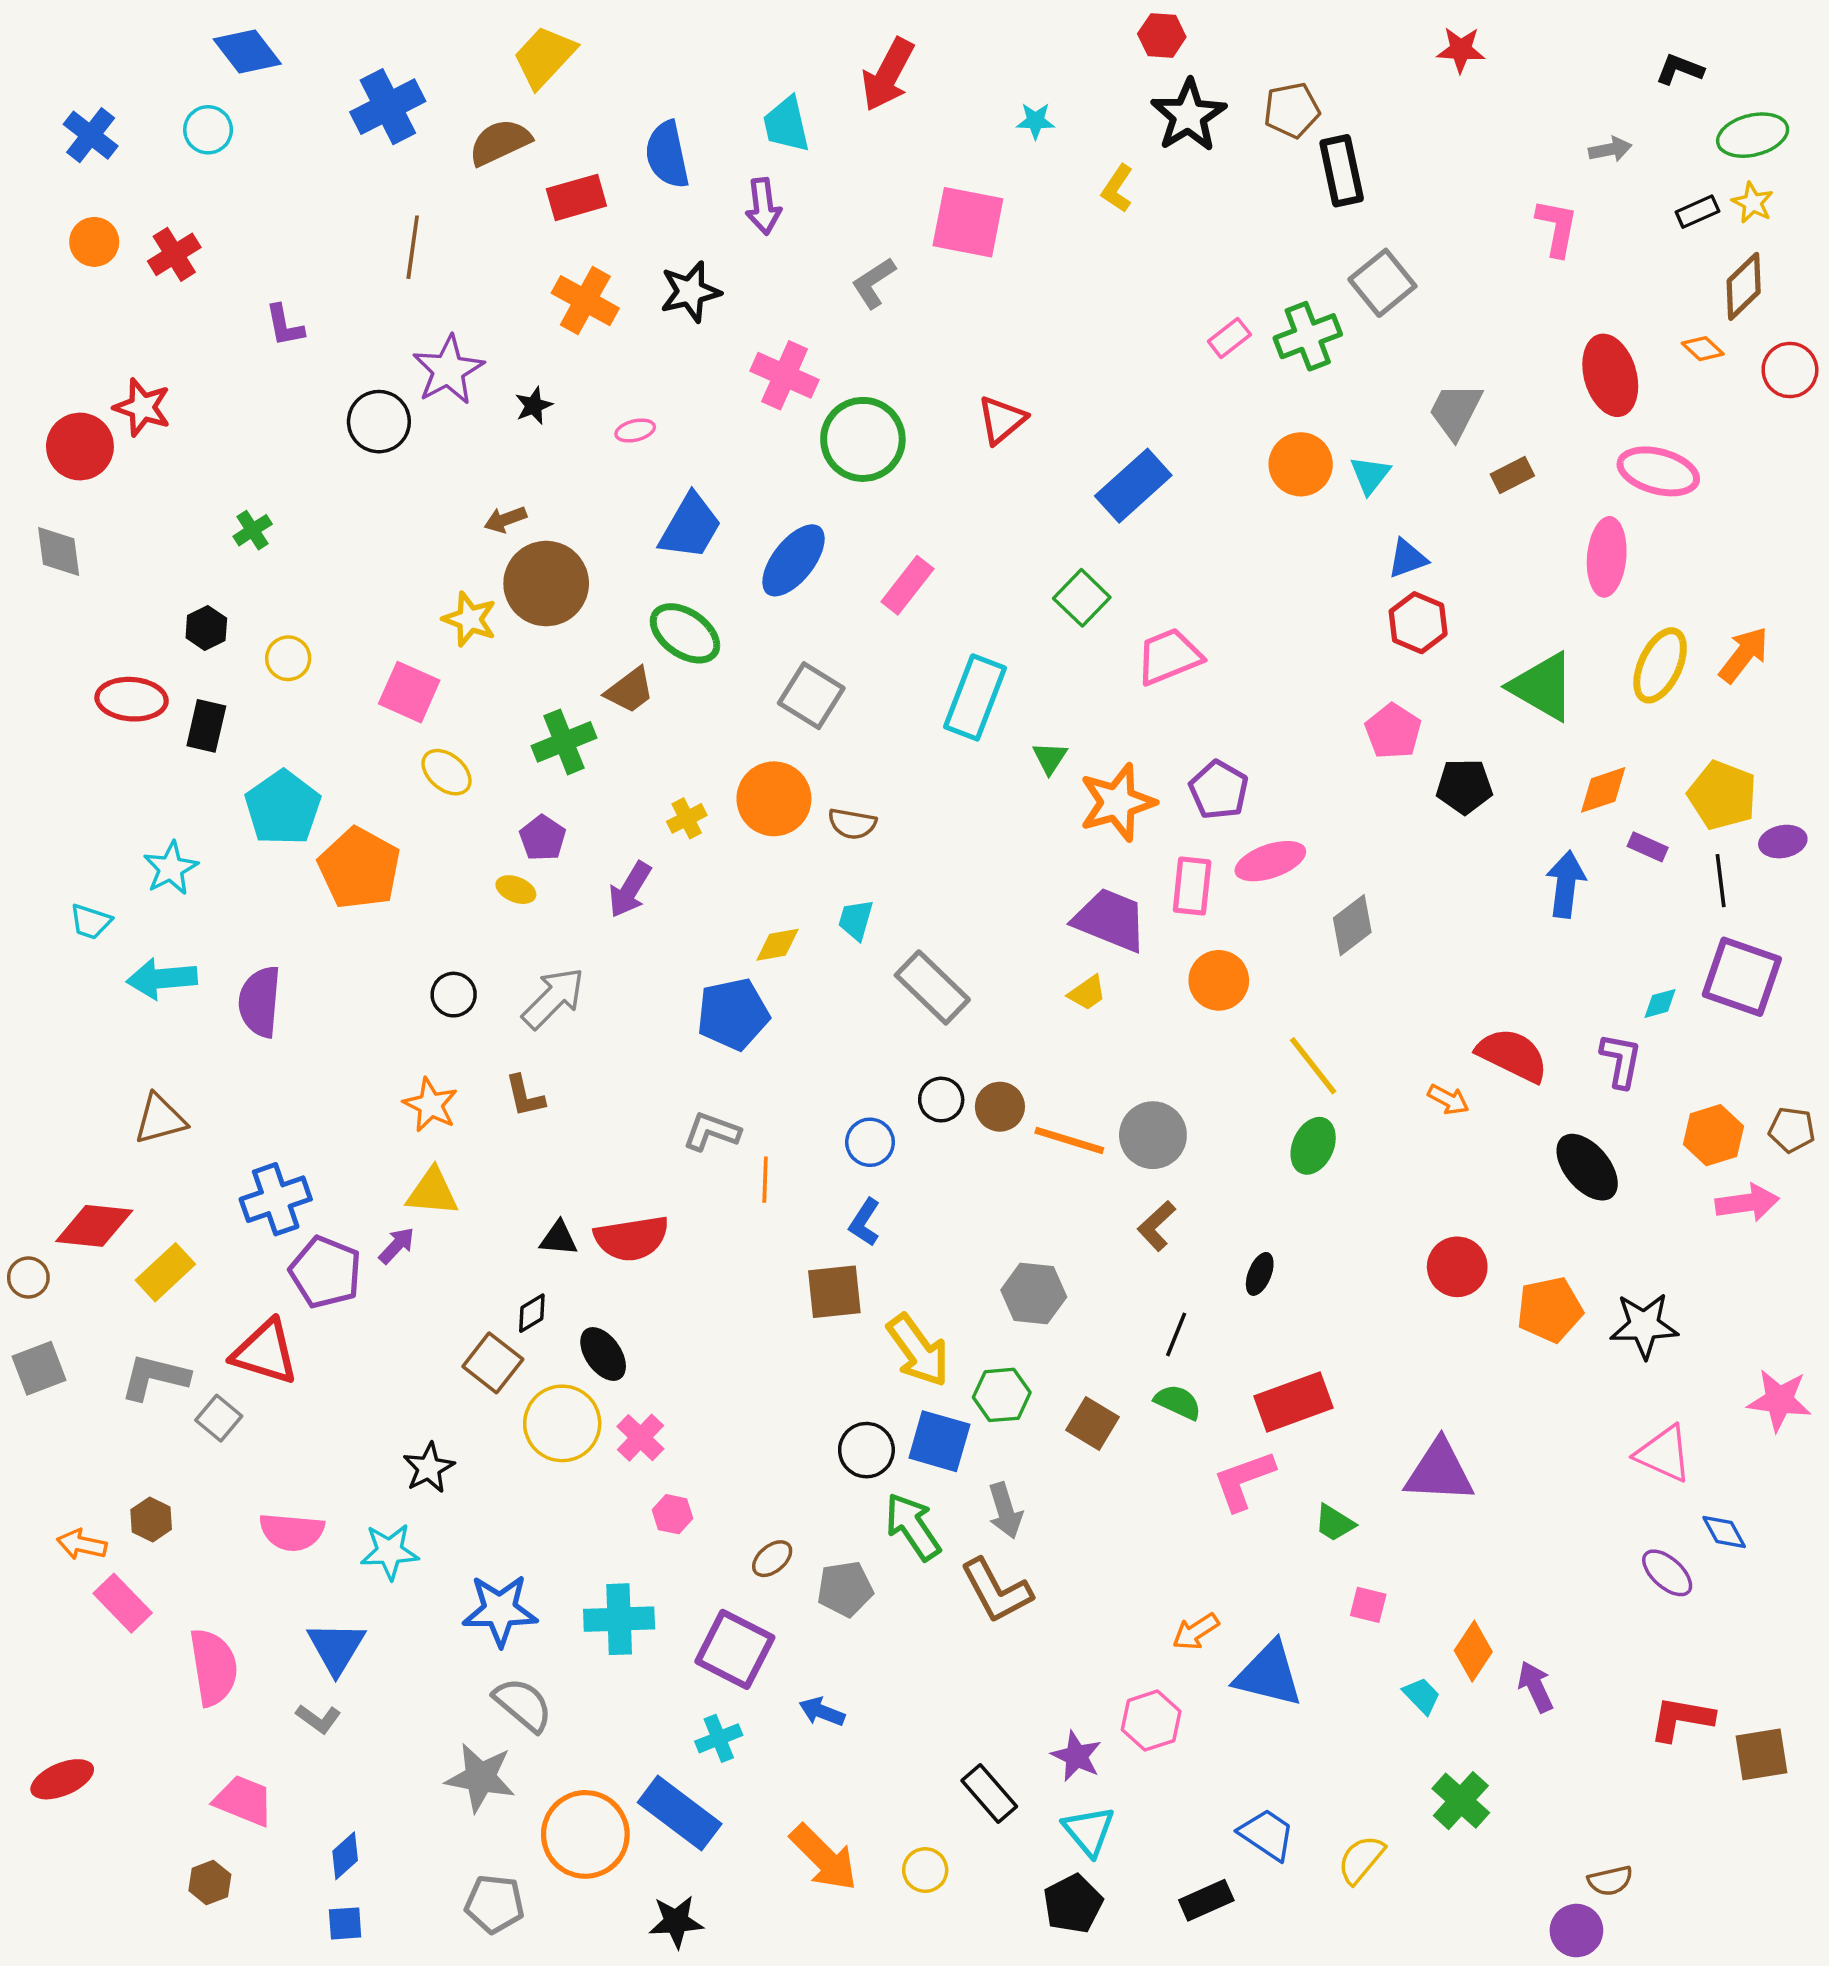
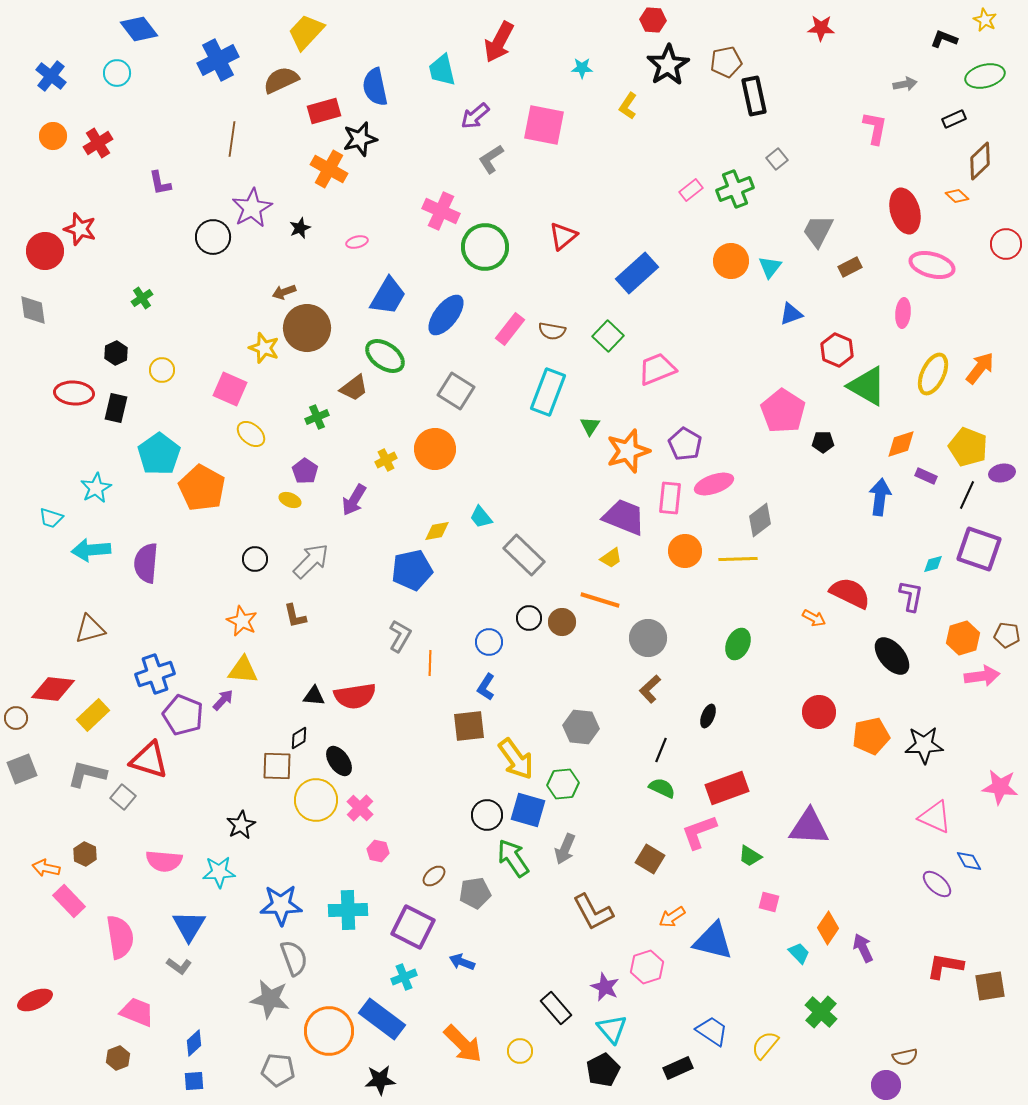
yellow star: (1753, 203) -> (985, 20), moved
purple arrow: (763, 206) -> (475, 116), moved, turned 56
gray square: (1382, 283) -> (777, 159), size x0.6
black star: (690, 292) -> (360, 139), moved
red circle: (1790, 370) -> (1006, 244), moved
pink ellipse: (1607, 557) -> (903, 313), size x0.7
red hexagon: (1418, 623) -> (837, 350), moved
pink pentagon: (1393, 731) -> (783, 411), size x1.4
green cross: (564, 742) -> (317, 417), size x0.7
black pentagon: (1464, 786) -> (823, 442), size x0.7
brown semicircle: (852, 824) -> (552, 331), moved
black line: (1721, 881) -> (967, 495), turned 32
cyan trapezoid: (856, 920) -> (481, 517), turned -55
yellow line: (1313, 1066) -> (738, 559), moved, turned -54
gray L-shape: (712, 1132) -> (400, 636), turned 100
orange line: (1069, 1140) -> (600, 600), moved
brown square: (493, 1363) -> (277, 766), turned -36
brown square: (1092, 1423) -> (650, 859), moved
gray arrow: (1005, 1511) -> (565, 849), turned 40
brown L-shape: (996, 1591) -> (593, 912), moved
gray semicircle: (523, 1705) -> (294, 958), turned 30

